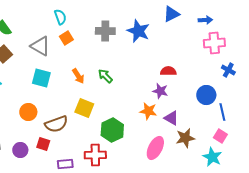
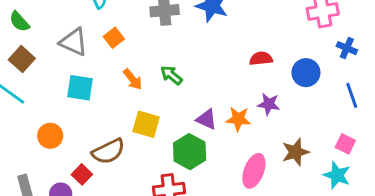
orange square: (66, 38) -> (114, 38), moved
purple star: (160, 91) -> (269, 104), moved
blue circle: (206, 95) -> (306, 73), moved
orange circle: (28, 112) -> (50, 136), moved
blue line: (222, 112) -> (352, 95), moved
purple triangle: (171, 118) -> (206, 119), moved
red square: (43, 144) -> (82, 174), moved, turned 32

